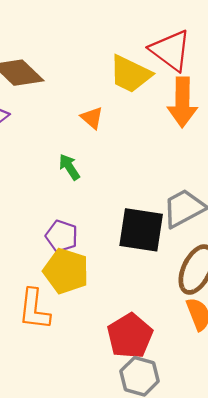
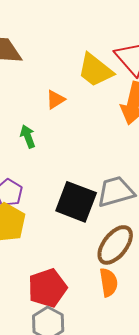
orange triangle: (92, 118) -> (55, 100), turned 35

